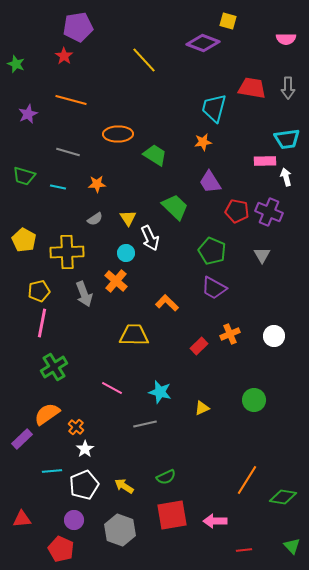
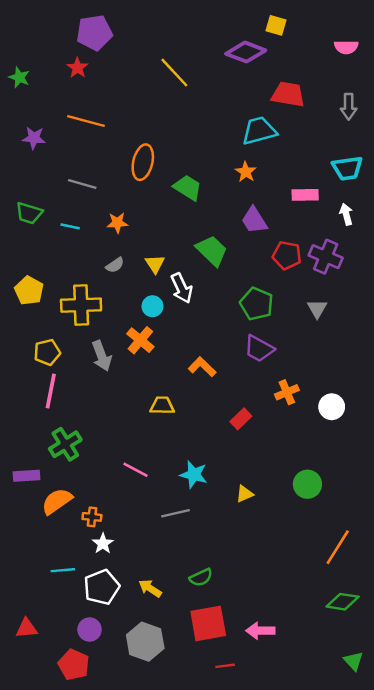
red trapezoid: (252, 88) -> (288, 94), moved
cyan trapezoid: (214, 108) -> (259, 131), turned 60
purple star: (28, 114) -> (34, 138), turned 30
orange ellipse: (118, 134) -> (143, 162), turned -76
orange star: (203, 142) -> (246, 172), turned -30
pink rectangle: (265, 161) -> (305, 195), moved
orange cross: (230, 334) -> (287, 392), moved
yellow trapezoid: (134, 335) -> (162, 406), size x0.7
orange cross: (76, 427) -> (92, 517), turned -35
purple rectangle: (22, 439) -> (27, 476), moved, turned 40
orange line: (247, 480) -> (338, 547), moved
red line: (244, 550) -> (225, 666), moved

